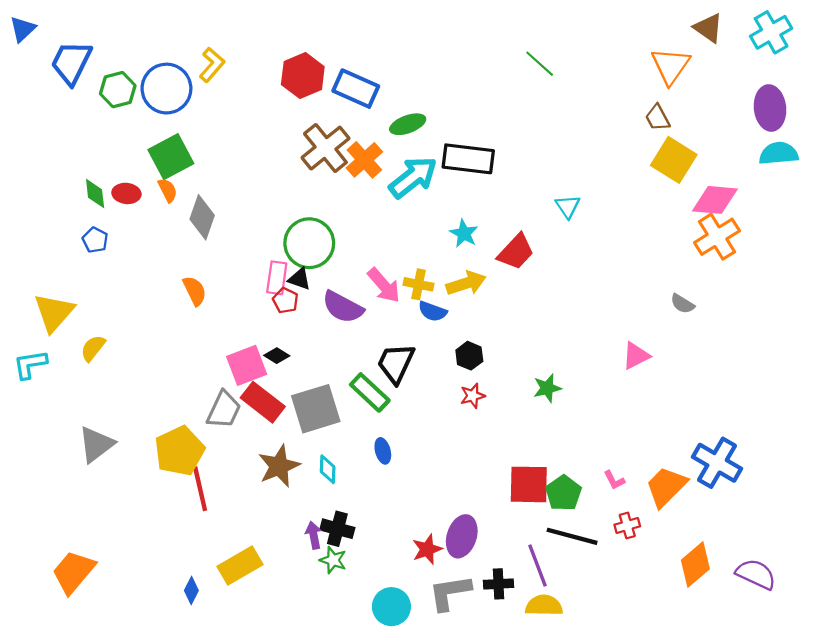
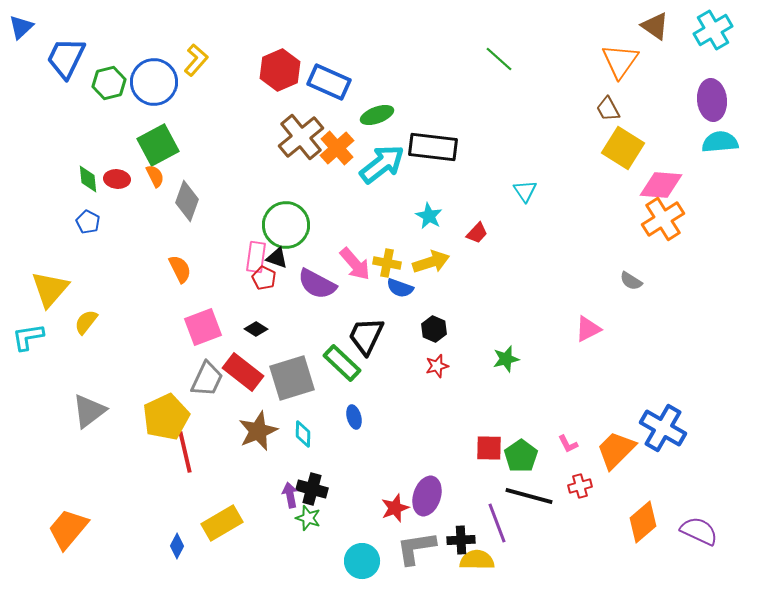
red trapezoid: (516, 252) -> (477, 233), size x0.6
pink square: (247, 365) -> (203, 327), moved
red square: (529, 484) -> (489, 448), size x0.7
yellow semicircle: (544, 606) -> (477, 560), moved

